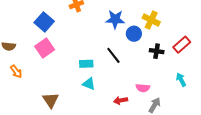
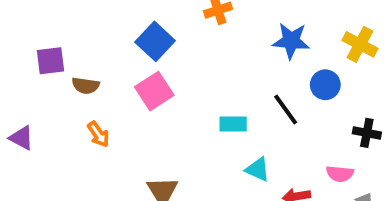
blue circle: (134, 34) -> (325, 85), moved
black cross: (157, 51) -> (367, 133), moved
cyan triangle: (89, 84) -> (258, 169), moved

